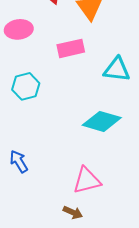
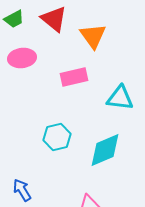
cyan hexagon: (26, 86) -> (57, 137), moved
cyan diamond: (102, 121) -> (105, 150), turned -39

